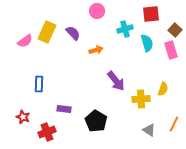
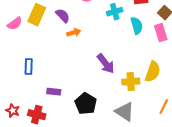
orange arrow: (96, 50) -> (74, 33), moved
yellow semicircle: (163, 89) -> (153, 72), size x1.5
red star: (23, 117) -> (13, 111), moved
gray triangle: (149, 130) -> (125, 112), moved, size x1.5
red cross: (47, 132) -> (37, 115), turned 36

